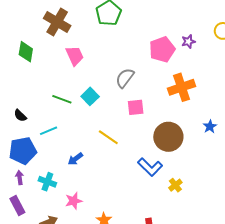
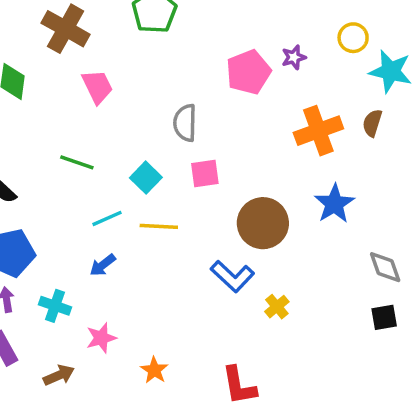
gray semicircle: (125, 78) -> (185, 123), turned -35
orange cross: (182, 87) -> (318, 131), moved
cyan square: (90, 96) -> (146, 178), moved
blue star: (210, 126) -> (334, 204), size x1.6
cyan line: (49, 131) -> (107, 218), moved
yellow line: (108, 137) -> (159, 226), turned -30

